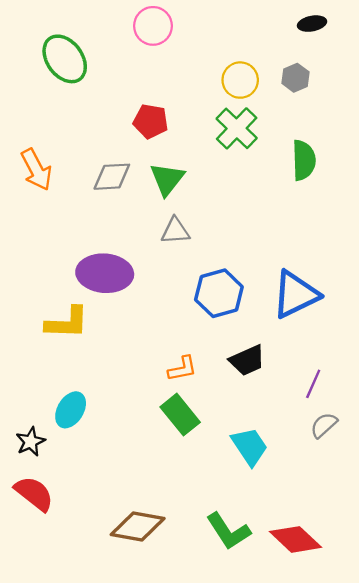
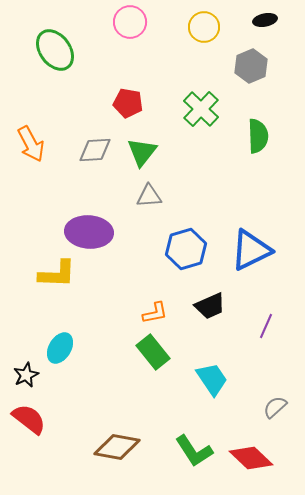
gray hexagon: (296, 78) -> (251, 66), size x1.4
yellow circle: (240, 80) -> (204, 27), moved
gray semicircle: (324, 425) -> (275, 407), moved

